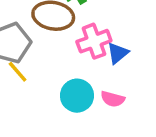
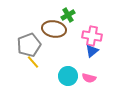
pink cross: (94, 41) -> (92, 36), moved, turned 30

